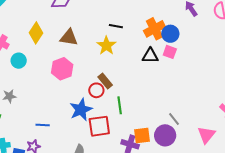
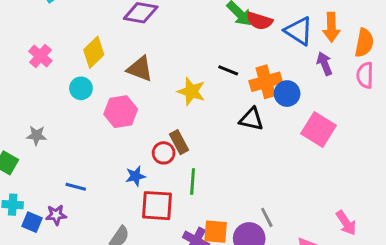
black line: (116, 26) -> (228, 70), moved
yellow star: (106, 46) -> (191, 91), turned -30
pink square: (170, 52) -> (319, 130), moved, size x1.6
cyan circle: (19, 61) -> (81, 88), moved
blue star: (81, 110) -> (135, 176), size x0.6

